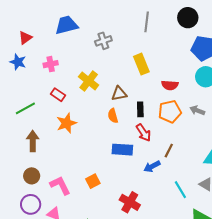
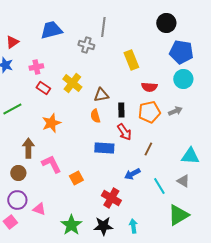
gray line: (147, 22) -> (103, 27), moved
gray cross: (103, 41) -> (86, 45), turned 35
yellow rectangle: (141, 64) -> (131, 60), moved
red rectangle: (58, 95) -> (43, 88), moved
gray arrow: (197, 110) -> (175, 111), turned 136
brown arrow: (33, 141) -> (28, 148), moved
blue arrow: (152, 166) -> (132, 174), moved
pink L-shape: (60, 185) -> (51, 164), moved

